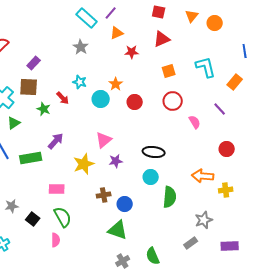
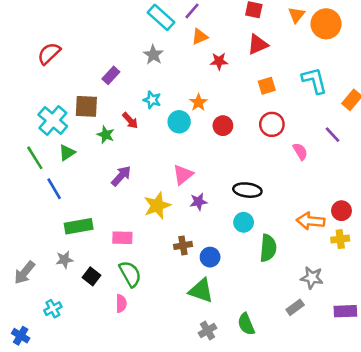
orange circle: (215, 23) -> (326, 24), size x1.5
purple rectangle: (34, 63) -> (111, 75), moved
red circle: (227, 149) -> (341, 211), moved
green rectangle: (31, 158) -> (79, 226), moved
gray star: (204, 220) -> (312, 278), turned 30

